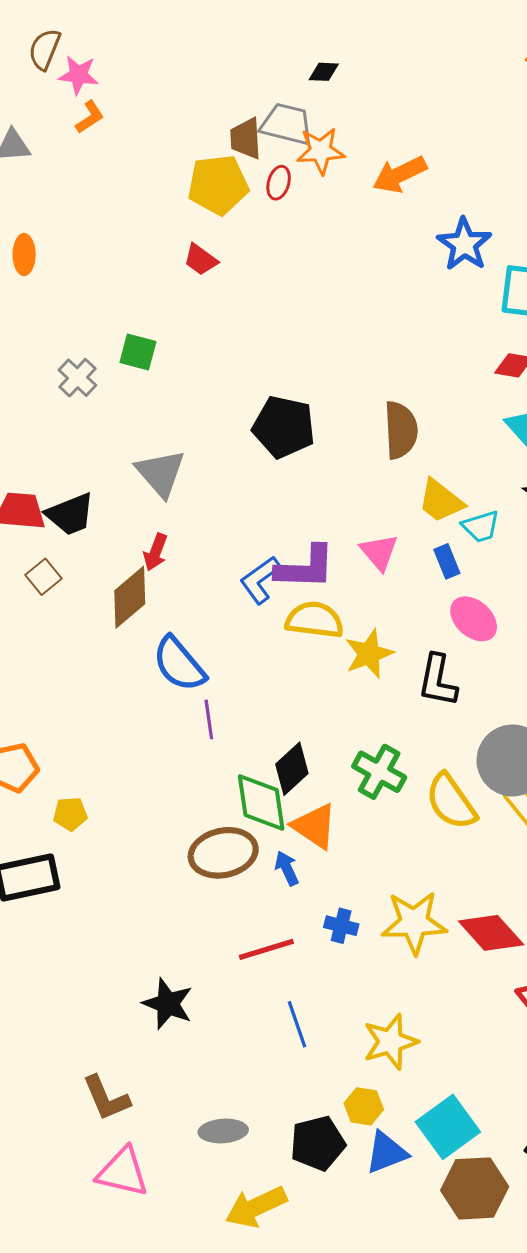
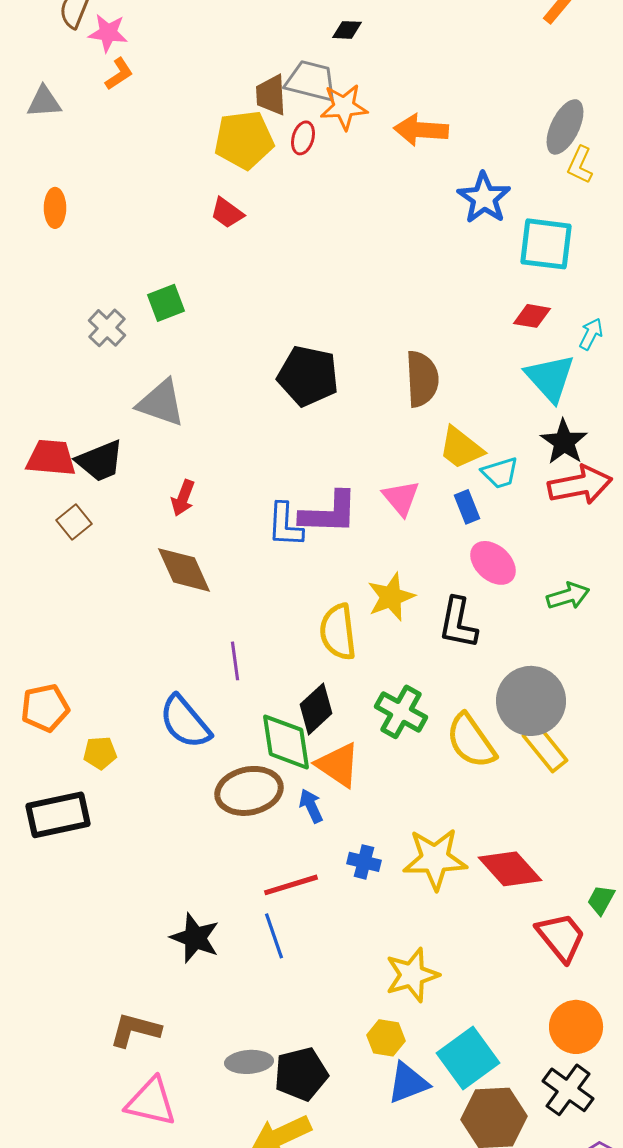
orange arrow: (400, 174) -> (421, 130), turned 30
green square: (138, 352) -> (166, 303), turned -36
gray triangle: (161, 473) -> (161, 403), moved, turned -30
blue L-shape: (260, 580) -> (285, 525), turned -51
brown diamond: (130, 597) -> (184, 570), moved, turned -74
yellow semicircle: (314, 620) -> (338, 632), moved, turned -104
blue semicircle: (179, 664) -> (185, 722), moved
blue line: (297, 1024) -> (274, 936), moved
brown L-shape: (106, 1098) -> (135, 1030), turned 128
black pentagon: (318, 1143) -> (301, 1074), moved

